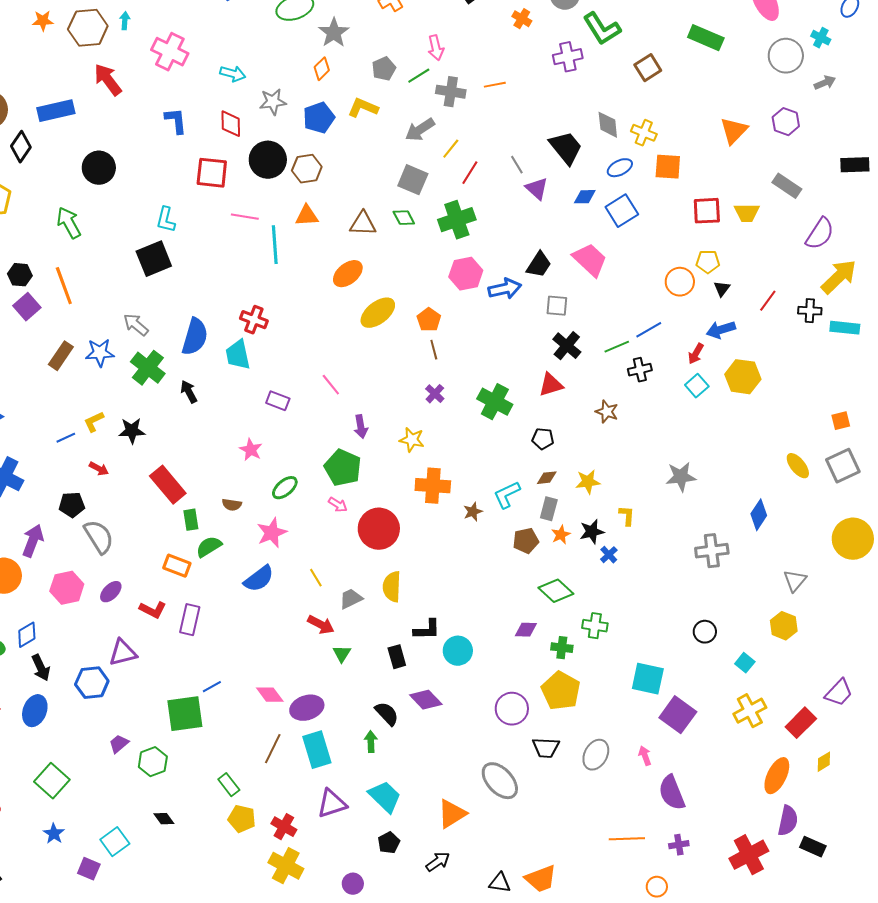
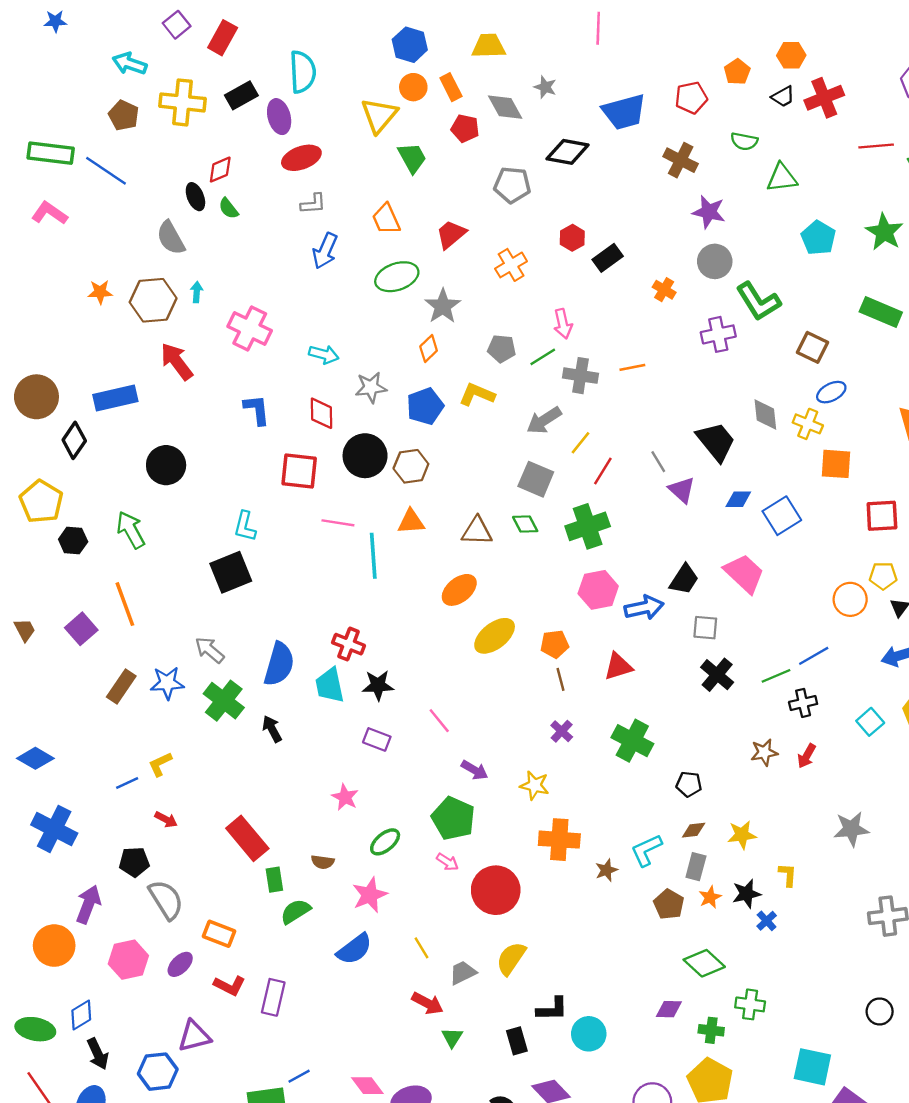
brown square: (648, 68) -> (812, 347), turned -32
gray pentagon: (384, 69) -> (502, 349), turned 30
blue ellipse: (620, 168) -> (831, 392), moved
black hexagon: (20, 275) -> (73, 540), moved
orange pentagon: (429, 320) -> (555, 644), turned 30
red arrow: (696, 354) -> (807, 756), moved
red triangle: (551, 385) -> (618, 666), moved
brown star: (607, 412) -> (764, 752), turned -30
purple arrow: (361, 427) -> (475, 770), turned -50
black star: (132, 431) -> (378, 685), moved
brown pentagon: (526, 541) -> (669, 904), turned -30
orange rectangle: (177, 566) -> (219, 934), moved
yellow semicircle: (392, 587) -> (511, 958), turned 32

